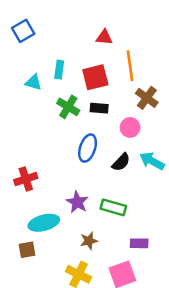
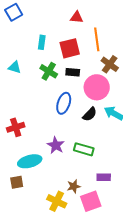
cyan triangle: (33, 82) -> (15, 67), moved
pink circle: (130, 127) -> (97, 87), size x1.6
brown star: (89, 241) -> (74, 186), moved

